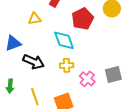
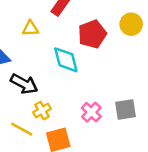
yellow cross: (67, 65) -> (42, 111), moved, turned -32
yellow line: (35, 97) -> (22, 129), turned -48

